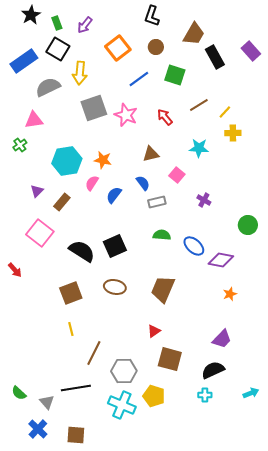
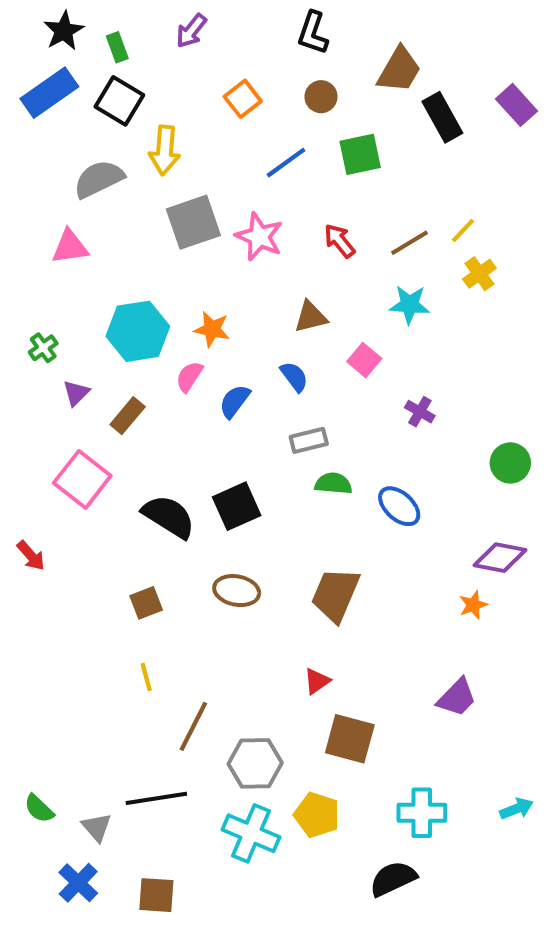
purple arrow: (85, 25) -> (191, 31), moved
orange square: (118, 48) -> (243, 99), size x0.7
blue rectangle: (24, 61) -> (49, 93), moved
green square: (175, 75) -> (360, 154), turned -30
brown line: (199, 105) -> (409, 243), moved
yellow cross: (233, 133) -> (479, 274), turned -35
green cross: (20, 145) -> (43, 348), moved
gray rectangle: (157, 202) -> (309, 440), moved
purple diamond: (221, 260) -> (500, 558), moved
brown square: (71, 293) -> (146, 603), size x0.7
black semicircle: (213, 370) -> (393, 879), moved
cyan cross: (205, 395) -> (422, 813), size x1.6

